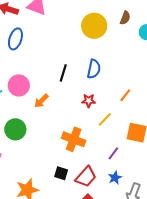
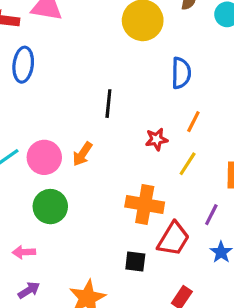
blue semicircle: (94, 69) -> (181, 73), moved
pink circle: (19, 85) -> (44, 157), moved
orange line: (125, 95) -> (193, 122), moved
red trapezoid: (86, 177) -> (173, 239), moved

